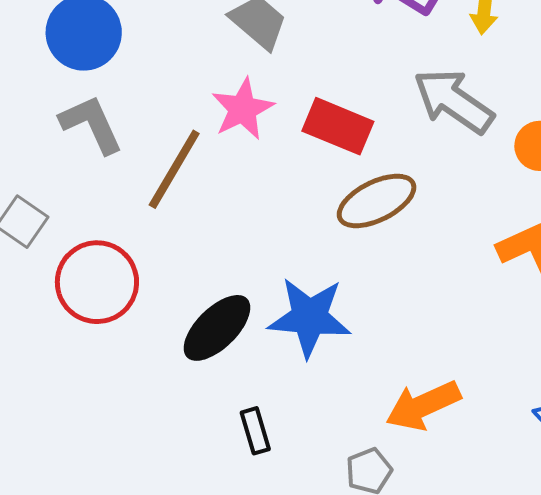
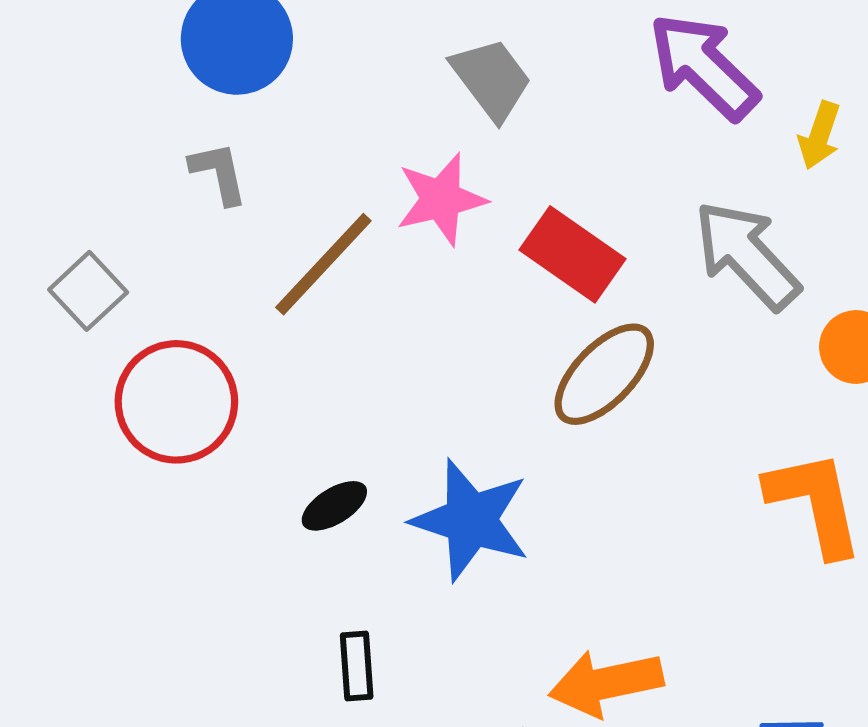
gray L-shape: (91, 124) -> (219, 173), size x0.7
brown ellipse: (377, 201) -> (604, 374), turned -32
black ellipse: (217, 328) -> (334, 506), size x0.6

